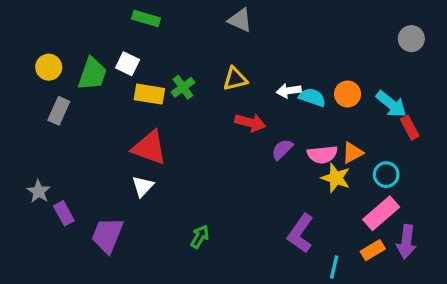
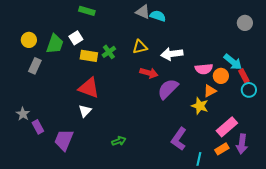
white square: (128, 64) -> (76, 38), turned 32
white arrow: (289, 91) -> (172, 54), size x1.5
orange circle: (348, 94) -> (221, 76), moved
cyan semicircle: (312, 97) -> (158, 16), moved
purple semicircle: (282, 149) -> (168, 89), size x1.6
pink semicircle: (322, 154) -> (204, 69), moved
cyan circle: (386, 175) -> (249, 90), moved
green arrow: (200, 237) -> (119, 141), turned 40

